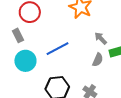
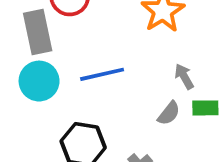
gray rectangle: (18, 35) -> (38, 32), size x1.6

